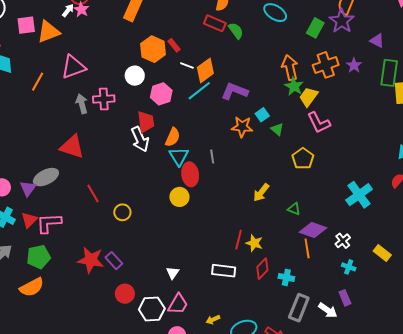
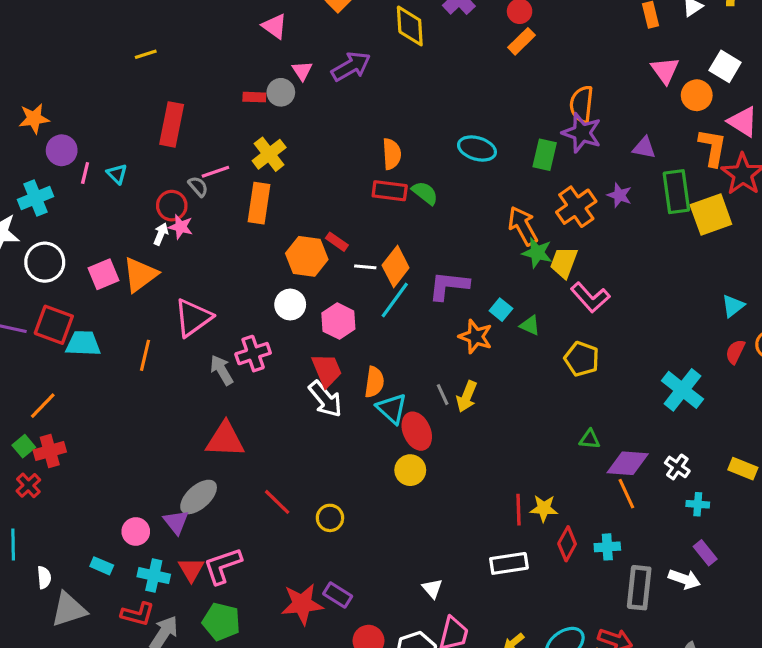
orange star: (242, 127) -> (476, 337), turned 30
yellow arrow: (261, 193) -> (467, 397), moved
green pentagon: (39, 257) -> (221, 622), turned -30

